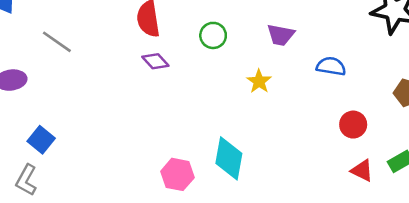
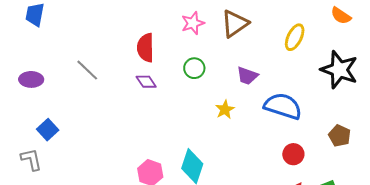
gray line: (57, 42) -> (87, 70), moved
blue semicircle: (331, 66) -> (283, 106), size x1.6
gray L-shape: (26, 180) -> (31, 159), turned 130

